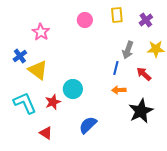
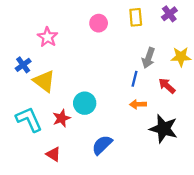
purple cross: (146, 20) -> (169, 14), moved
black star: (141, 111) -> (164, 129), turned -30

